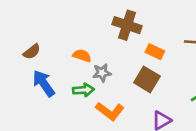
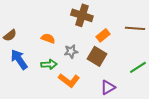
orange rectangle: (155, 52) -> (103, 35), turned -64
gray star: (102, 73) -> (71, 51), moved

